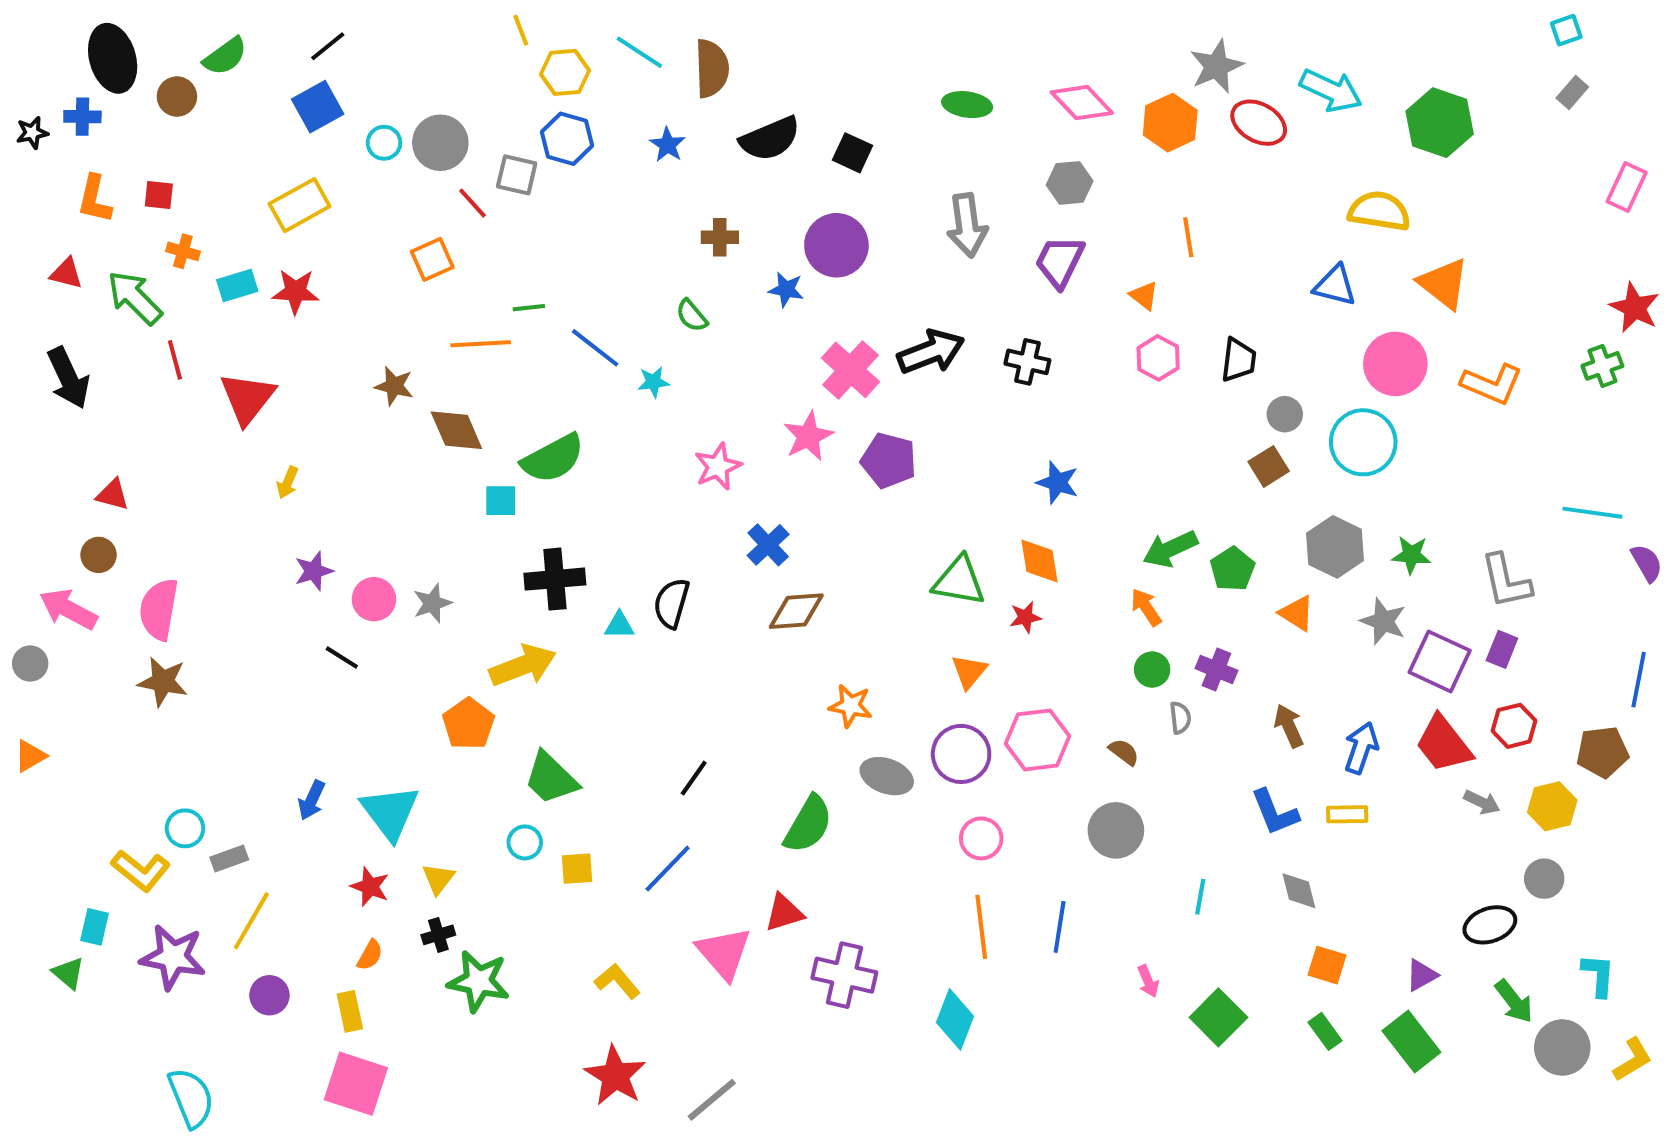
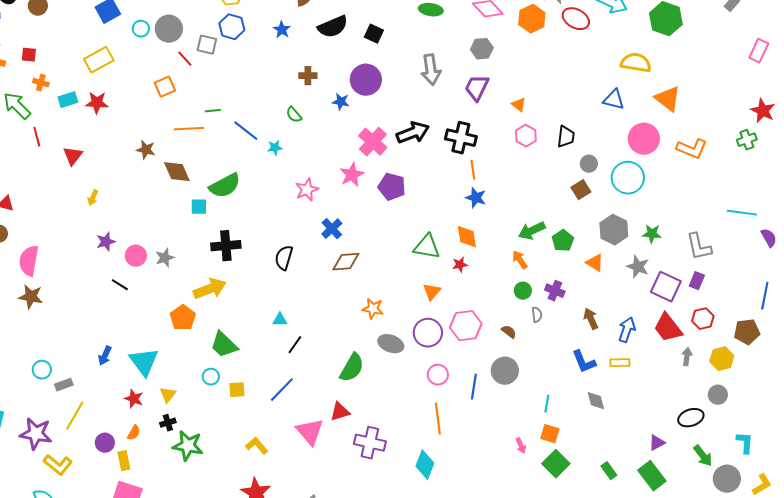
orange line: (1188, 237) -> (473, 170), moved
black cross: (1027, 362) -> (461, 138), size x1.4
red triangle: (247, 398) -> (73, 156), size x0.7
cyan triangle: (619, 625) -> (280, 320), moved
gray arrow: (1482, 802) -> (687, 357), turned -108
yellow L-shape: (141, 871) -> (58, 465), moved
blue line: (1060, 927) -> (474, 387), moved
orange square: (1327, 965) -> (550, 434), moved
purple circle: (269, 995) -> (105, 443), moved

